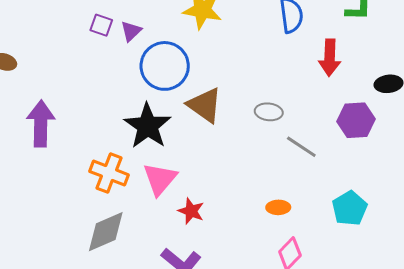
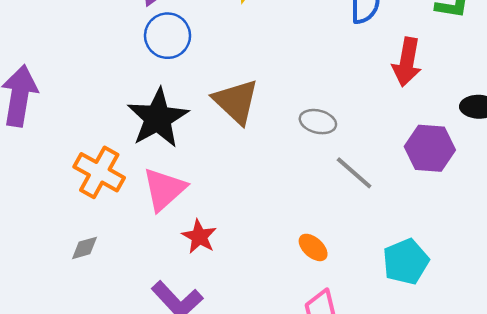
blue circle: (165, 66) -> (168, 36), moved, size x0.7
orange ellipse: (278, 207) -> (313, 247), turned 35
gray diamond: (106, 232) -> (85, 248), size x0.5

